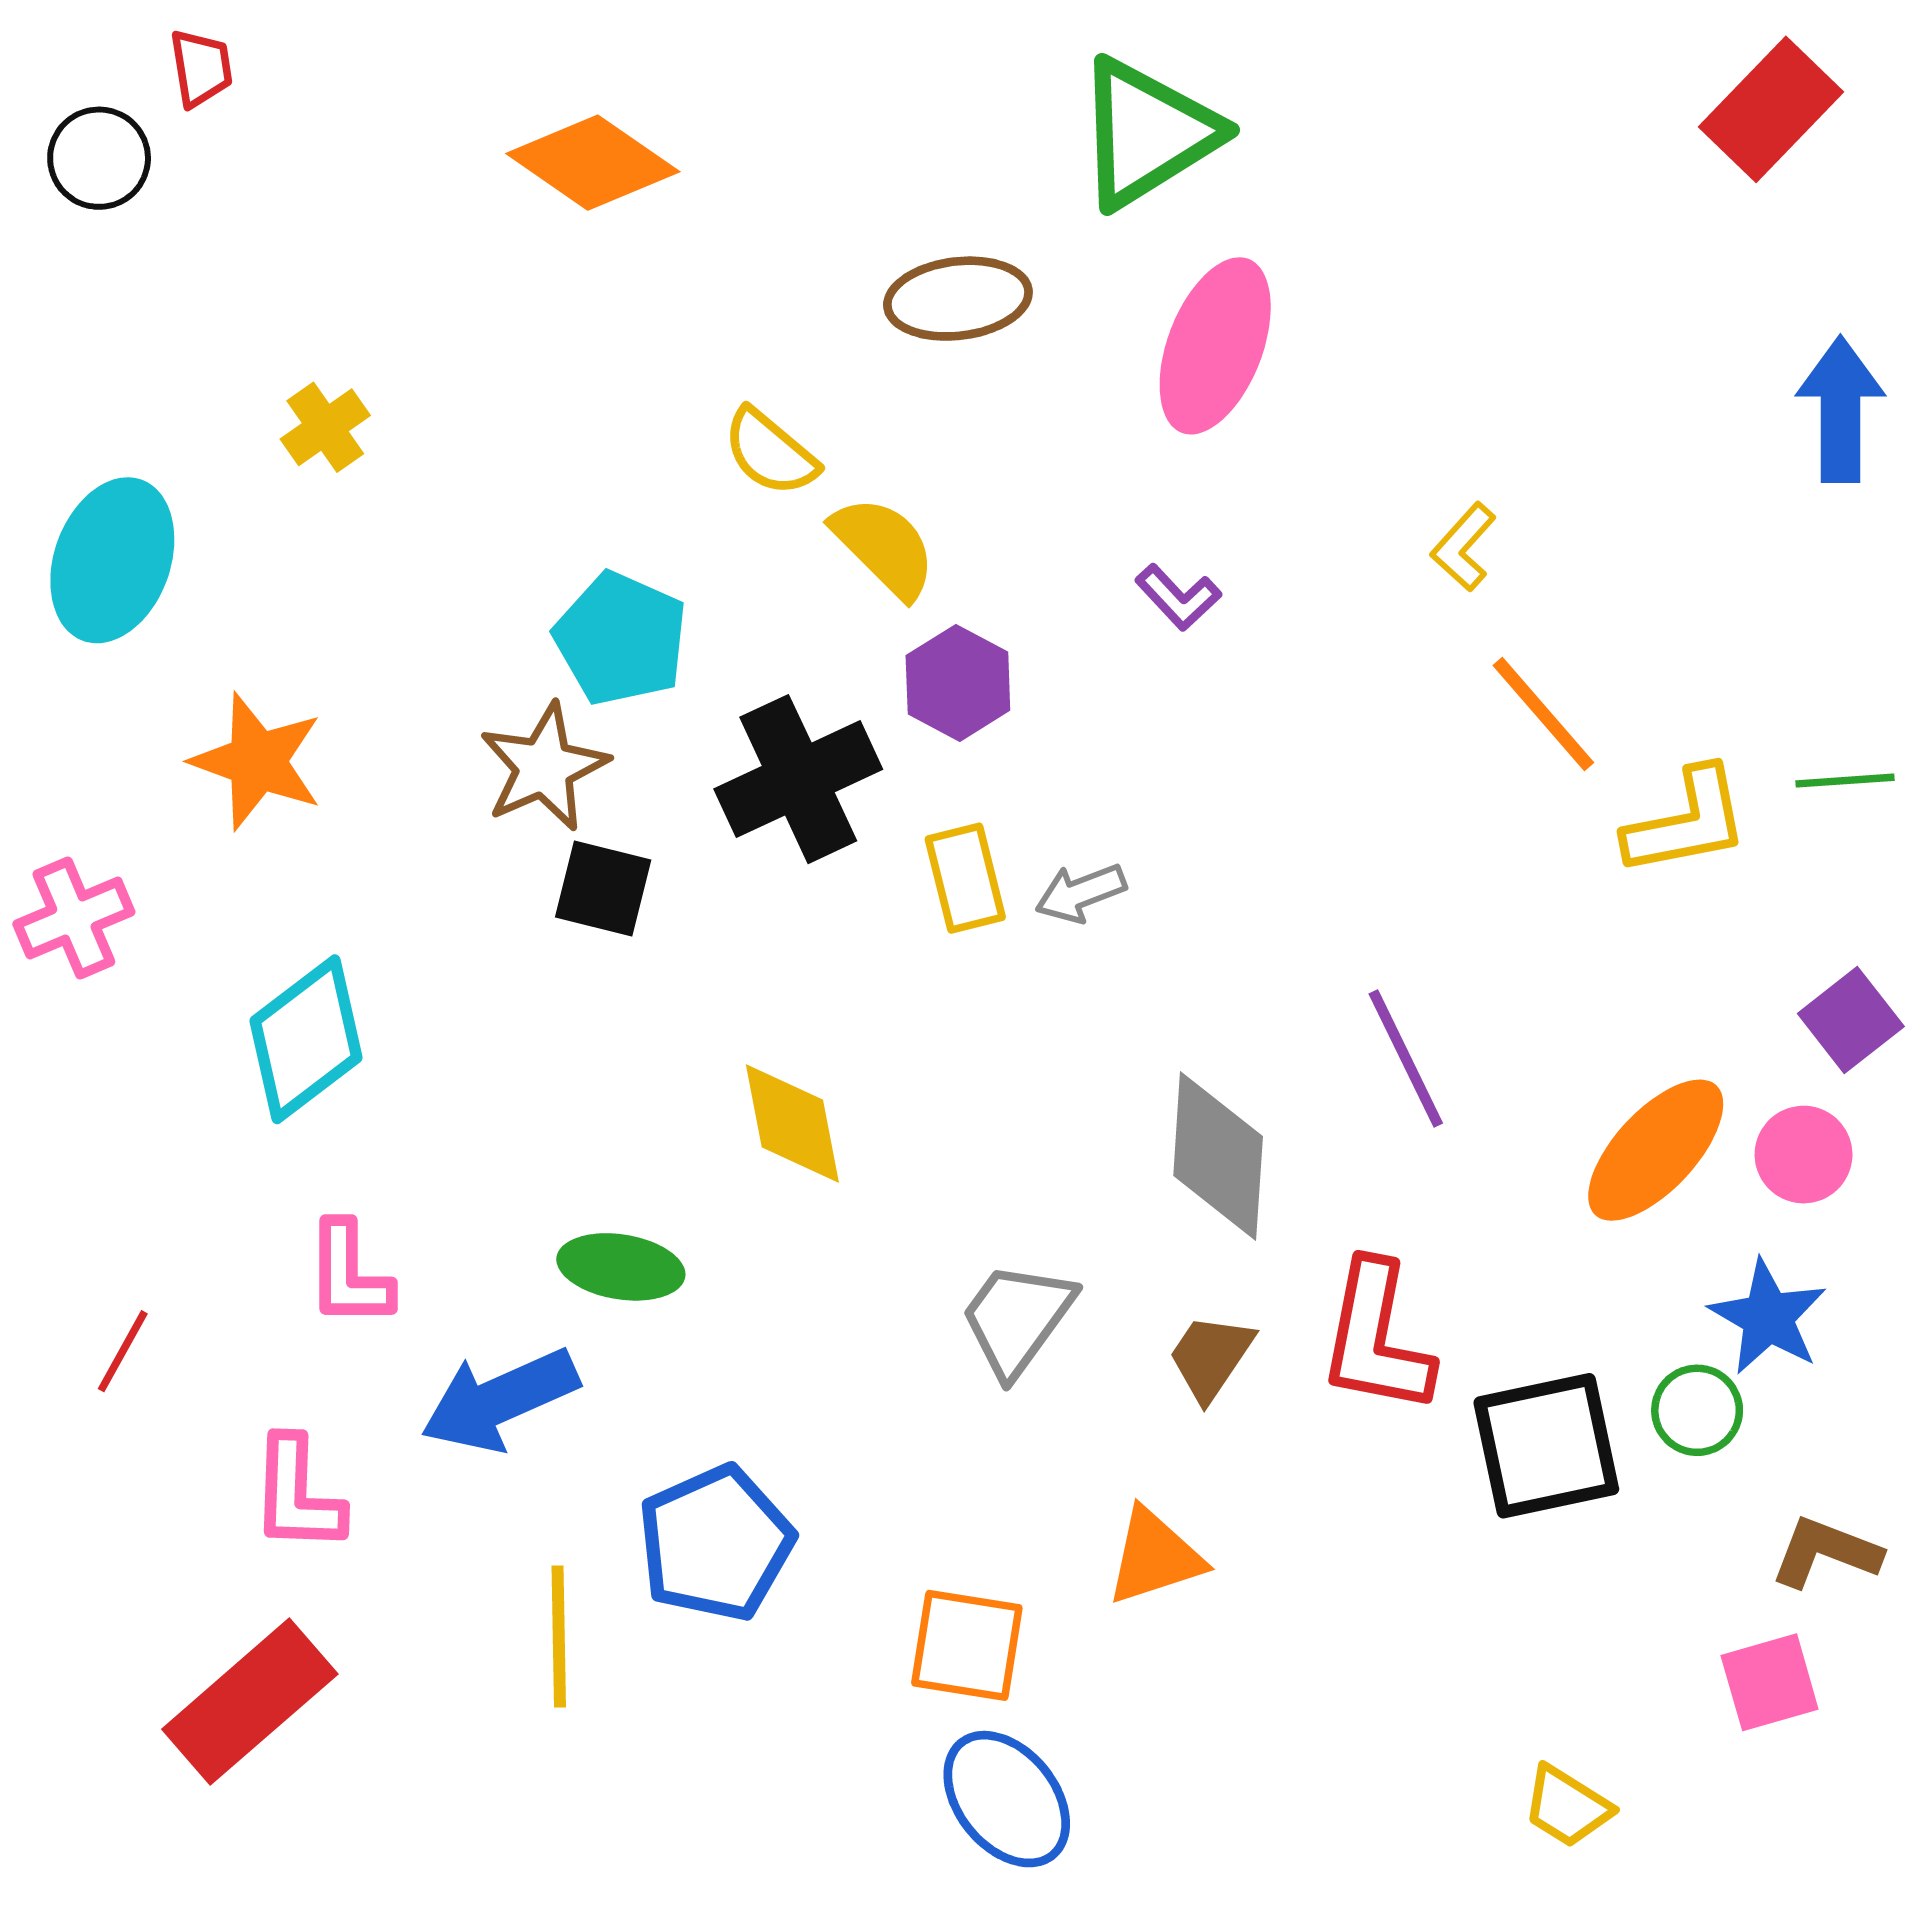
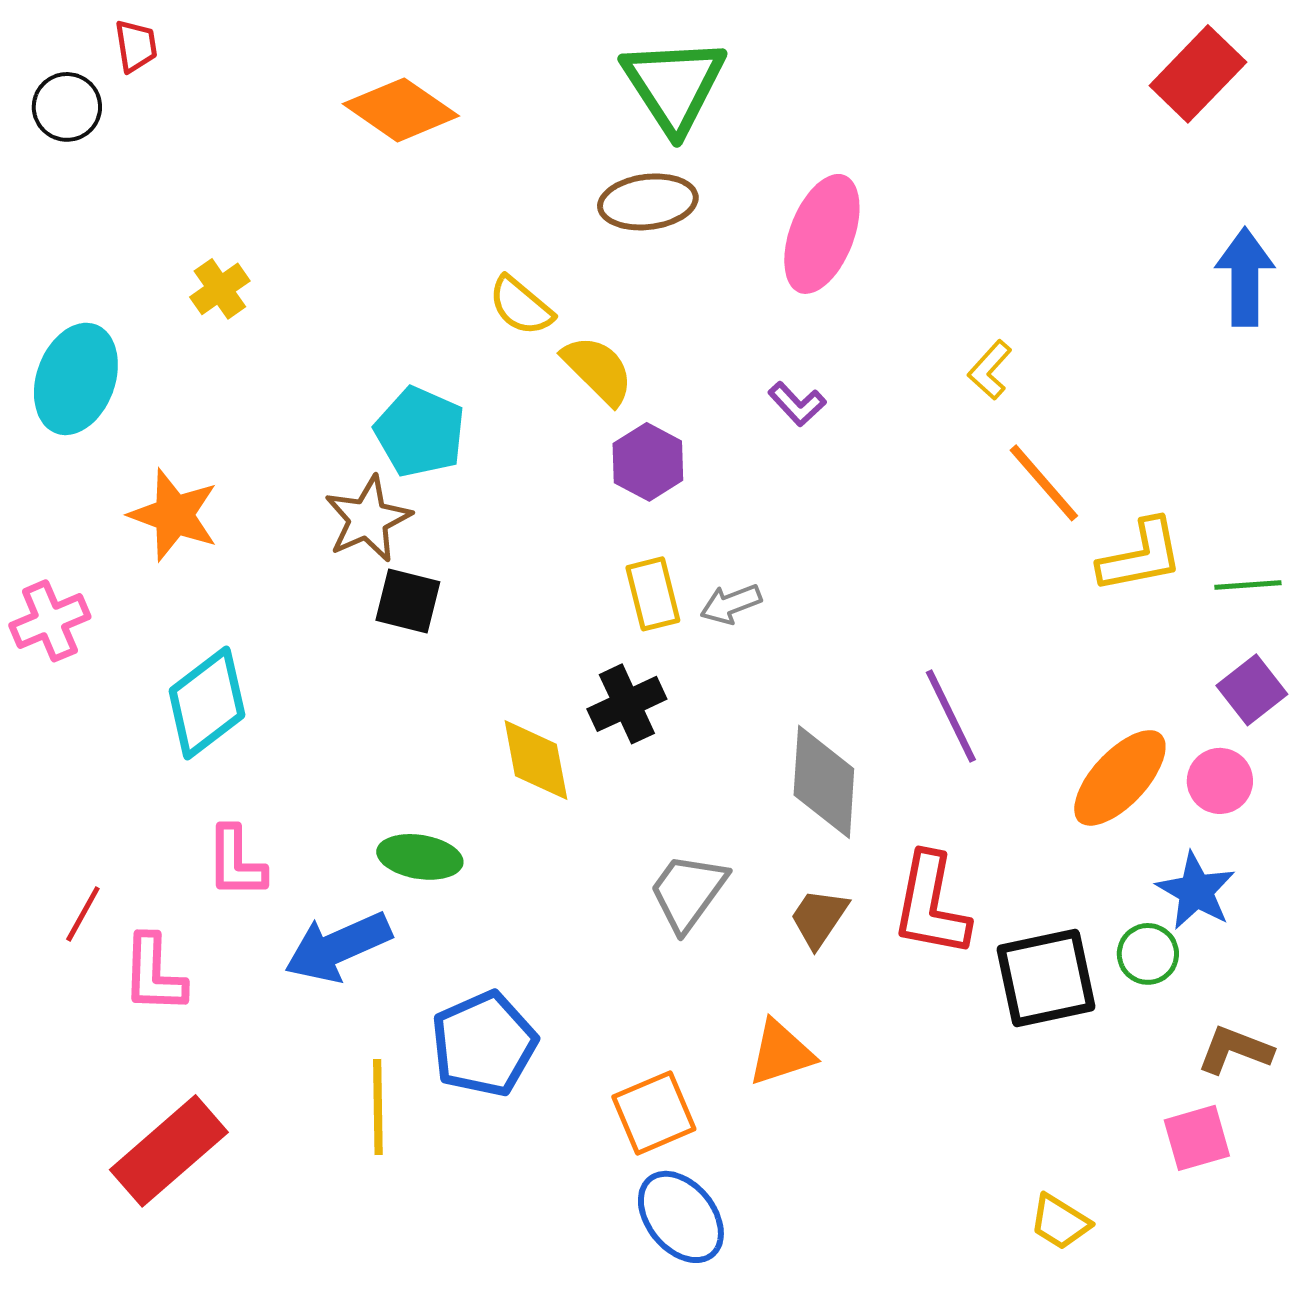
green triangle: (1147, 133) -> (674, 85), moved, turned -31
black cross: (798, 779) -> (627, 704), moved, size x0.7
green line: (1845, 781) -> (1248, 585), moved
pink L-shape: (297, 1495) -> (154, 974), moved
orange square: (967, 1645) -> (654, 1113), turned -32

